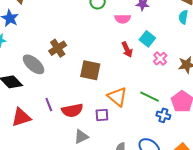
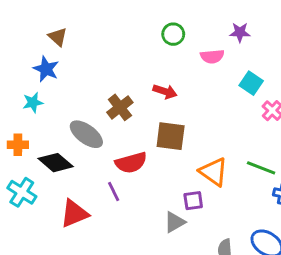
red arrow: (127, 50) -> (165, 91), moved, turned -42
red semicircle: (72, 110) -> (131, 163), moved
gray triangle: (81, 137) -> (175, 222), moved

